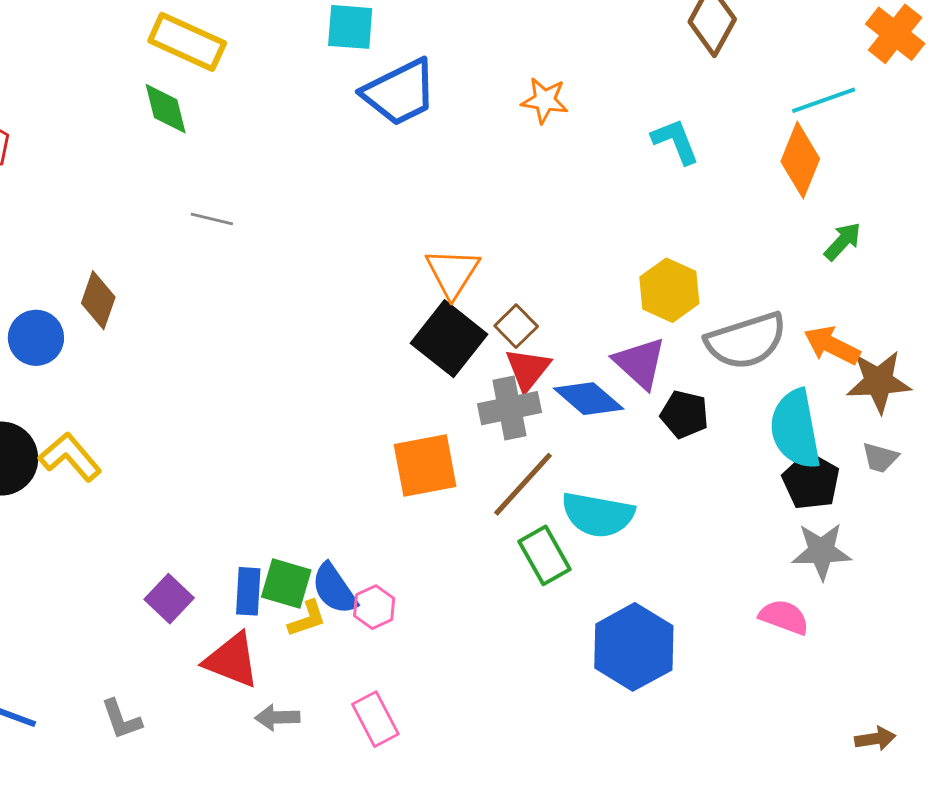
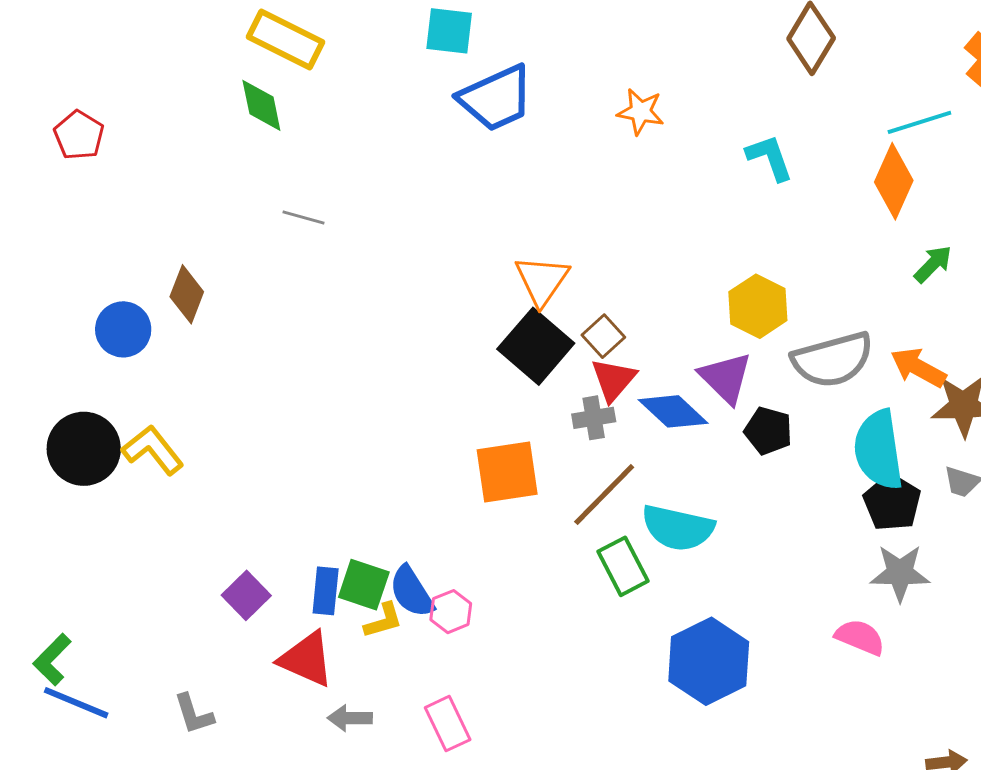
gray cross: (510, 408) -> (594, 418), size x0.7

